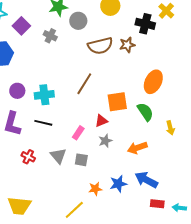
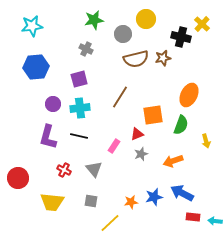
gray circle: (78, 21) -> (123, 34), moved
purple square: (21, 26) -> (79, 79), moved, turned 30
green semicircle: (145, 112) -> (181, 125), turned 54
gray square: (81, 160) -> (91, 201), moved
yellow trapezoid: (19, 206) -> (52, 202), moved

